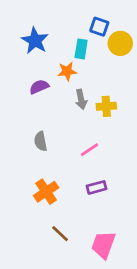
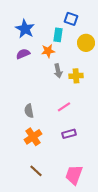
yellow circle: (120, 43) -> (86, 43), moved
purple semicircle: (39, 87) -> (23, 54), moved
gray semicircle: (41, 141) -> (29, 111), moved
brown line: (60, 234) -> (36, 171), moved

